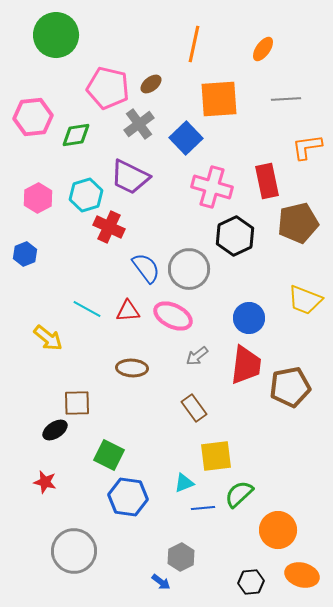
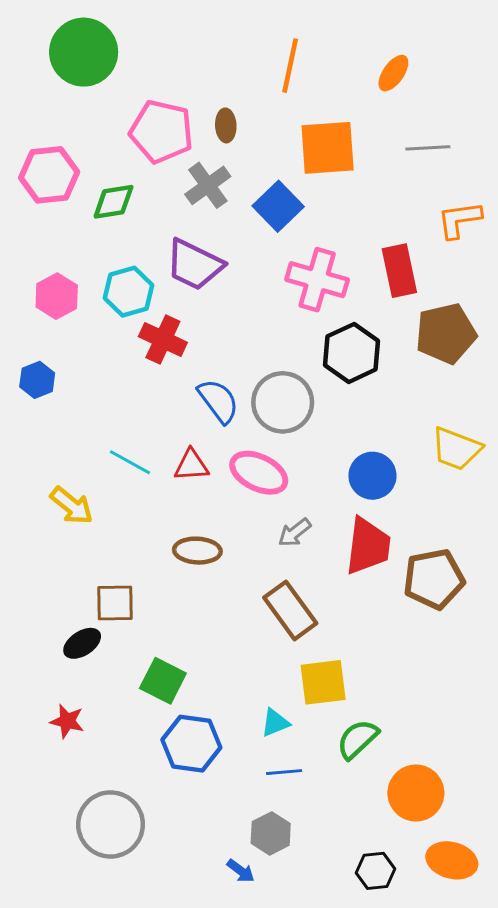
brown ellipse: (151, 84) -> (226, 125), turned -55
brown rectangle: (194, 408) -> (290, 610), size x1.4
blue line: (203, 508) -> (284, 772), moved

